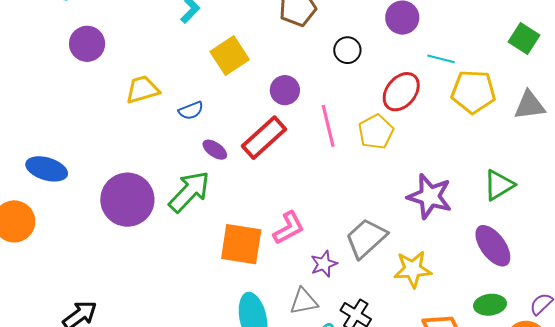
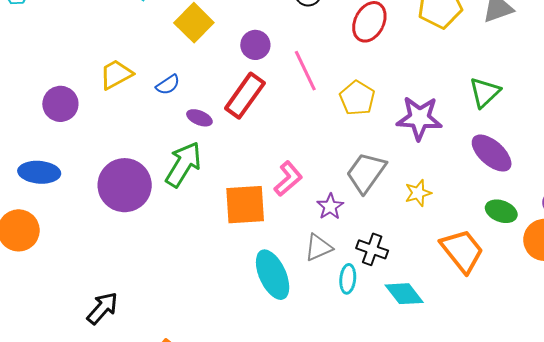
purple circle: (87, 44) -> (60, 104), moved
yellow pentagon: (376, 132) -> (357, 98), moved
yellow star: (413, 269) -> (418, 193), size x0.7
green ellipse: (490, 305) -> (501, 211), turned 40

